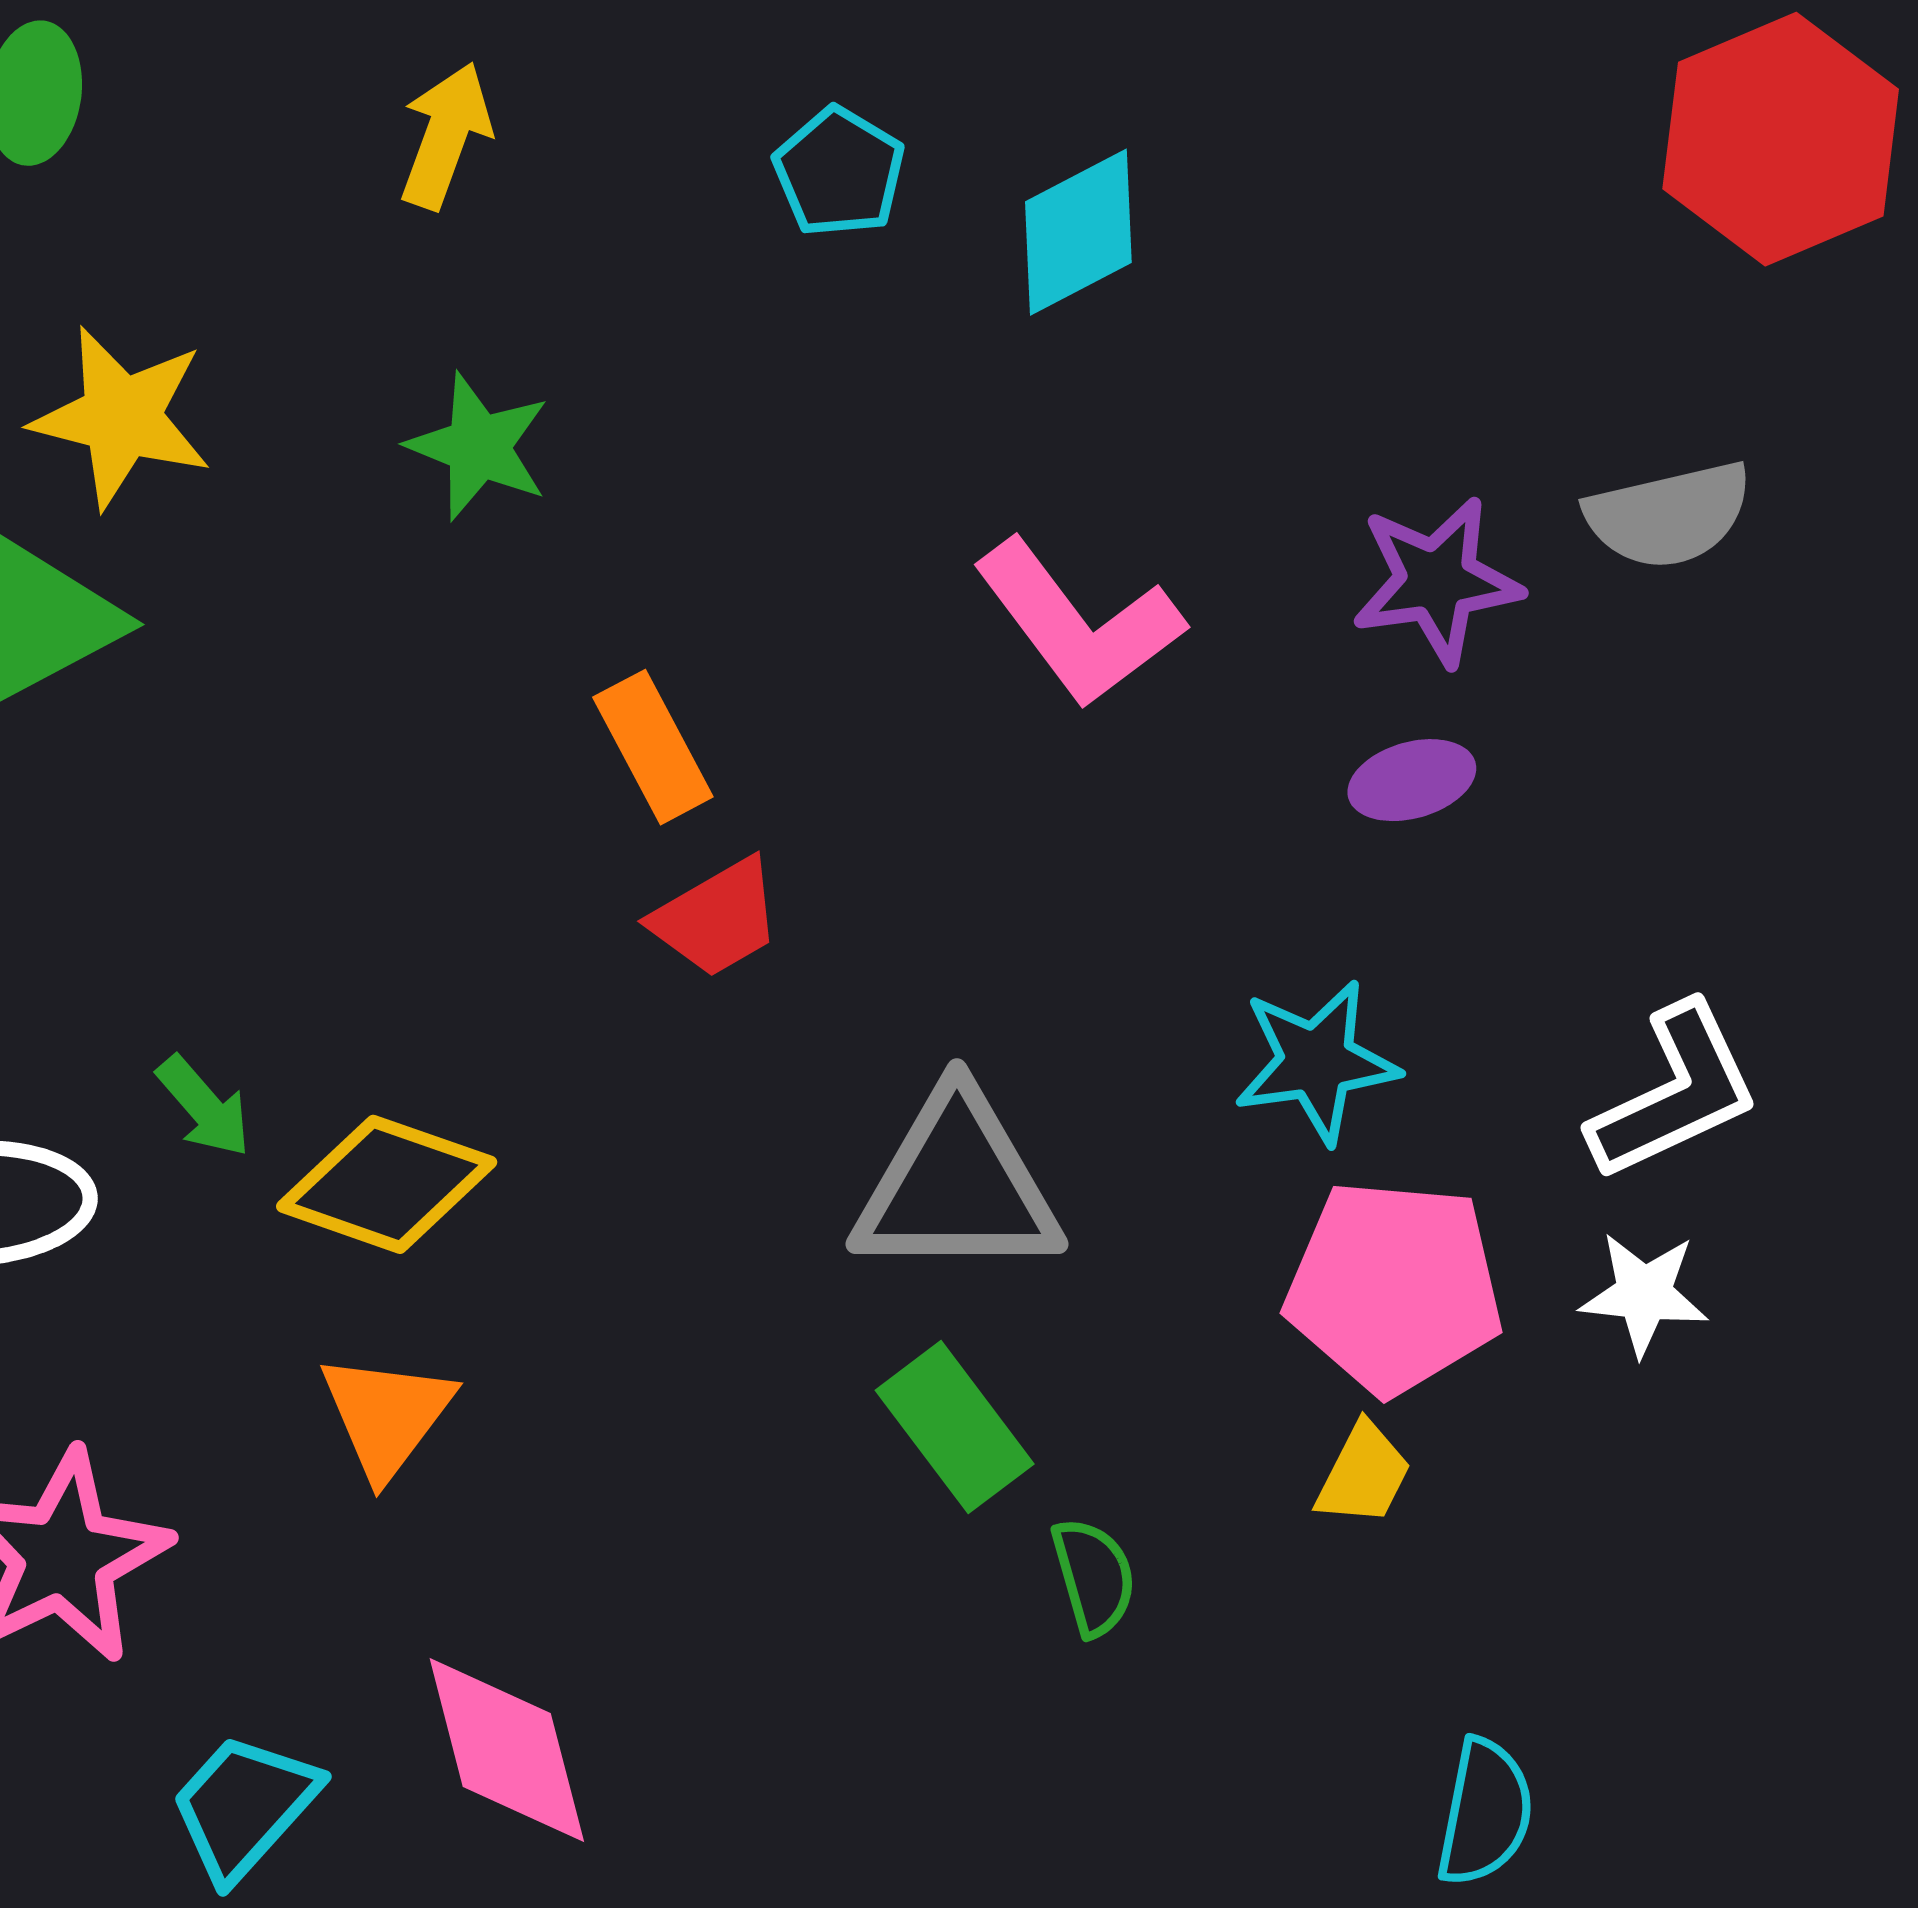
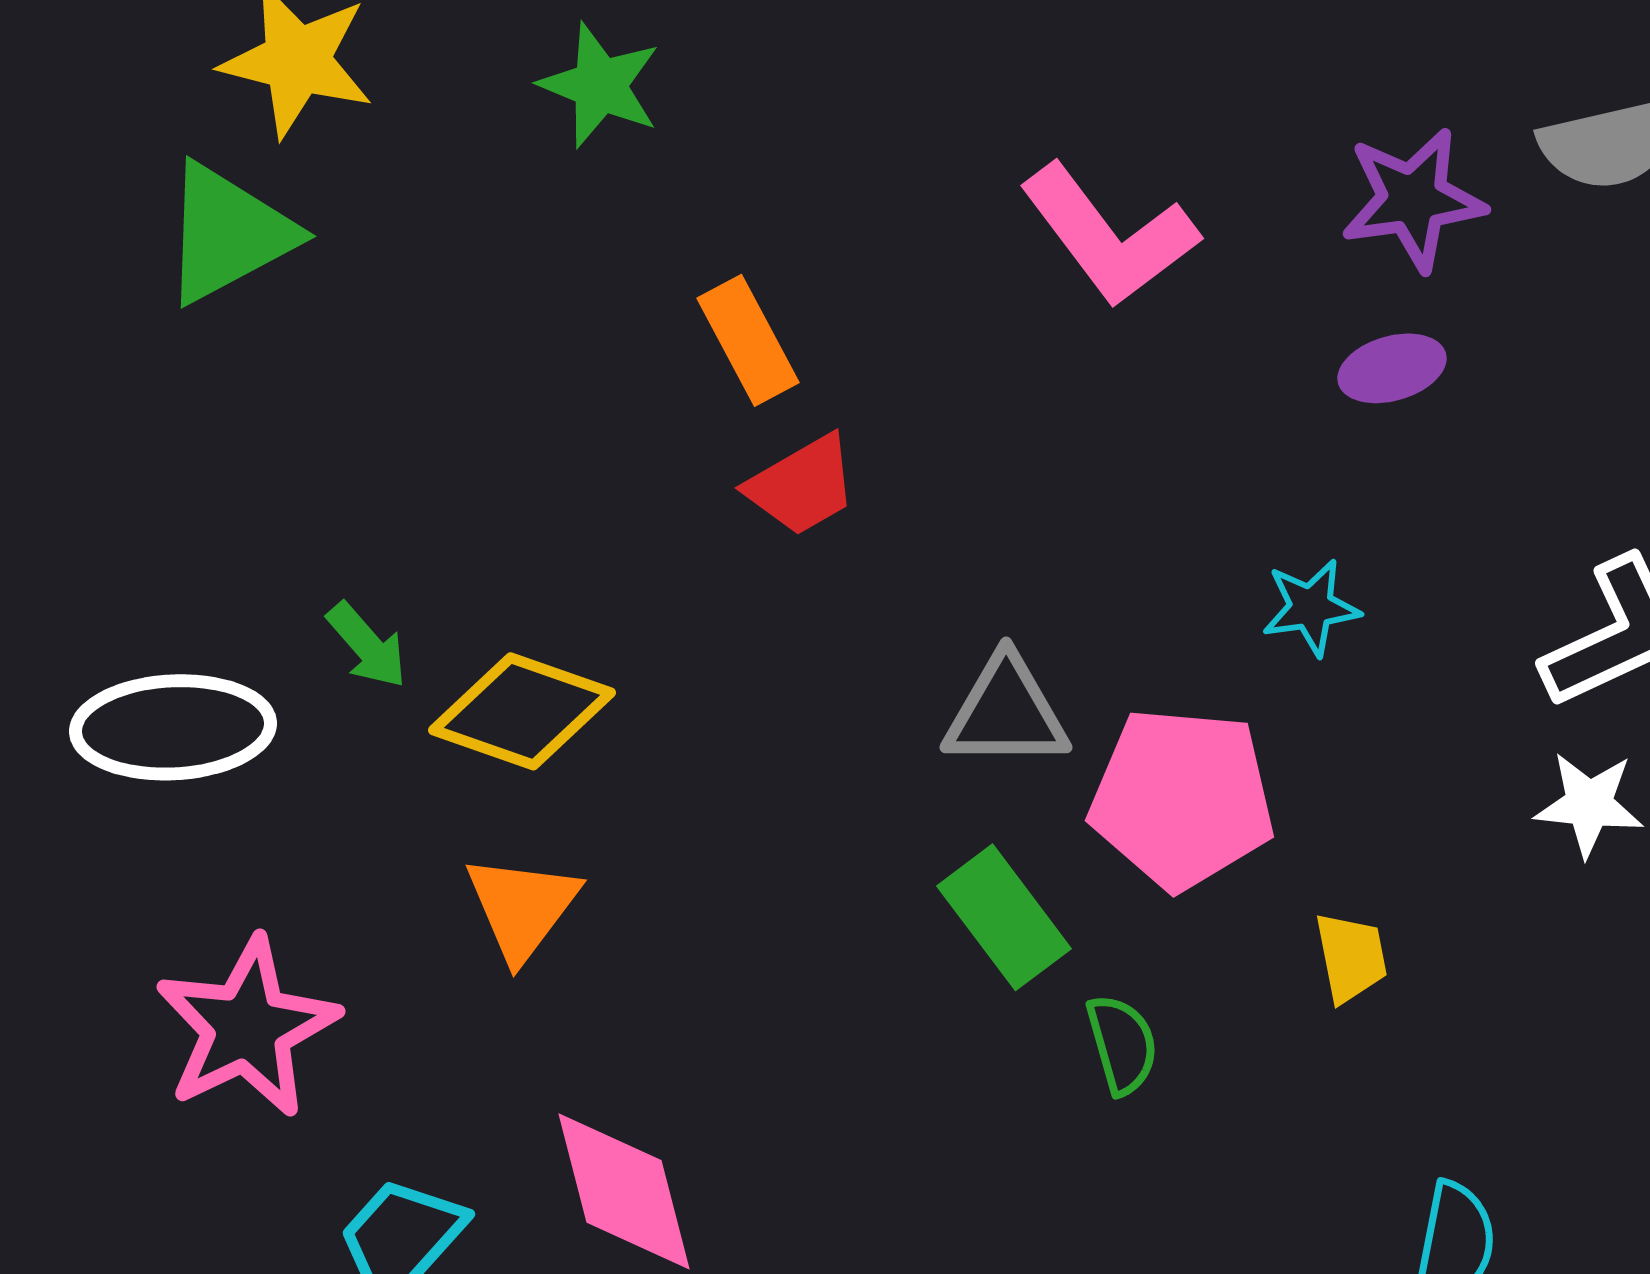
cyan star: (1316, 1062) -> (1311, 607), size x0.7
gray triangle: (957, 1185) -> (1006, 712), size x0.7
pink pentagon: (1394, 1287) -> (1182, 798), moved
yellow trapezoid: (1364, 1474) -> (1351, 957), turned -38

